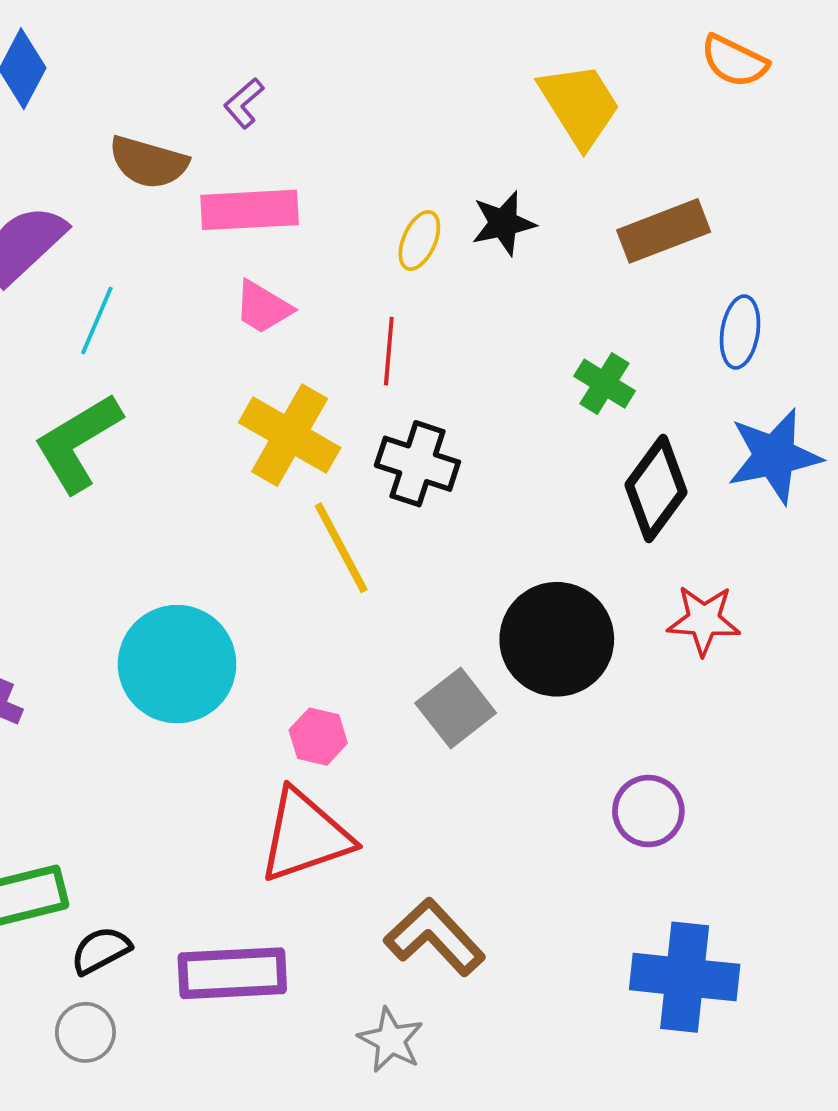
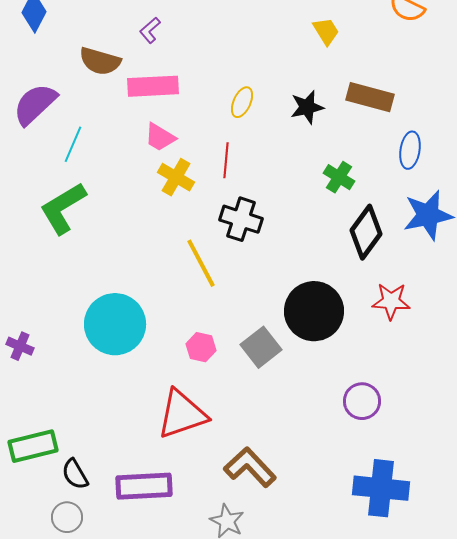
yellow trapezoid: (580, 105) -> (326, 31), size x0.6
black star: (503, 223) -> (307, 107), moved
brown rectangle: (664, 231) -> (370, 97), turned 36
yellow cross: (290, 435) -> (176, 177), moved, size x0.7
pink hexagon: (318, 737) -> (201, 347), moved
black semicircle: (101, 950) -> (75, 474), turned -92

